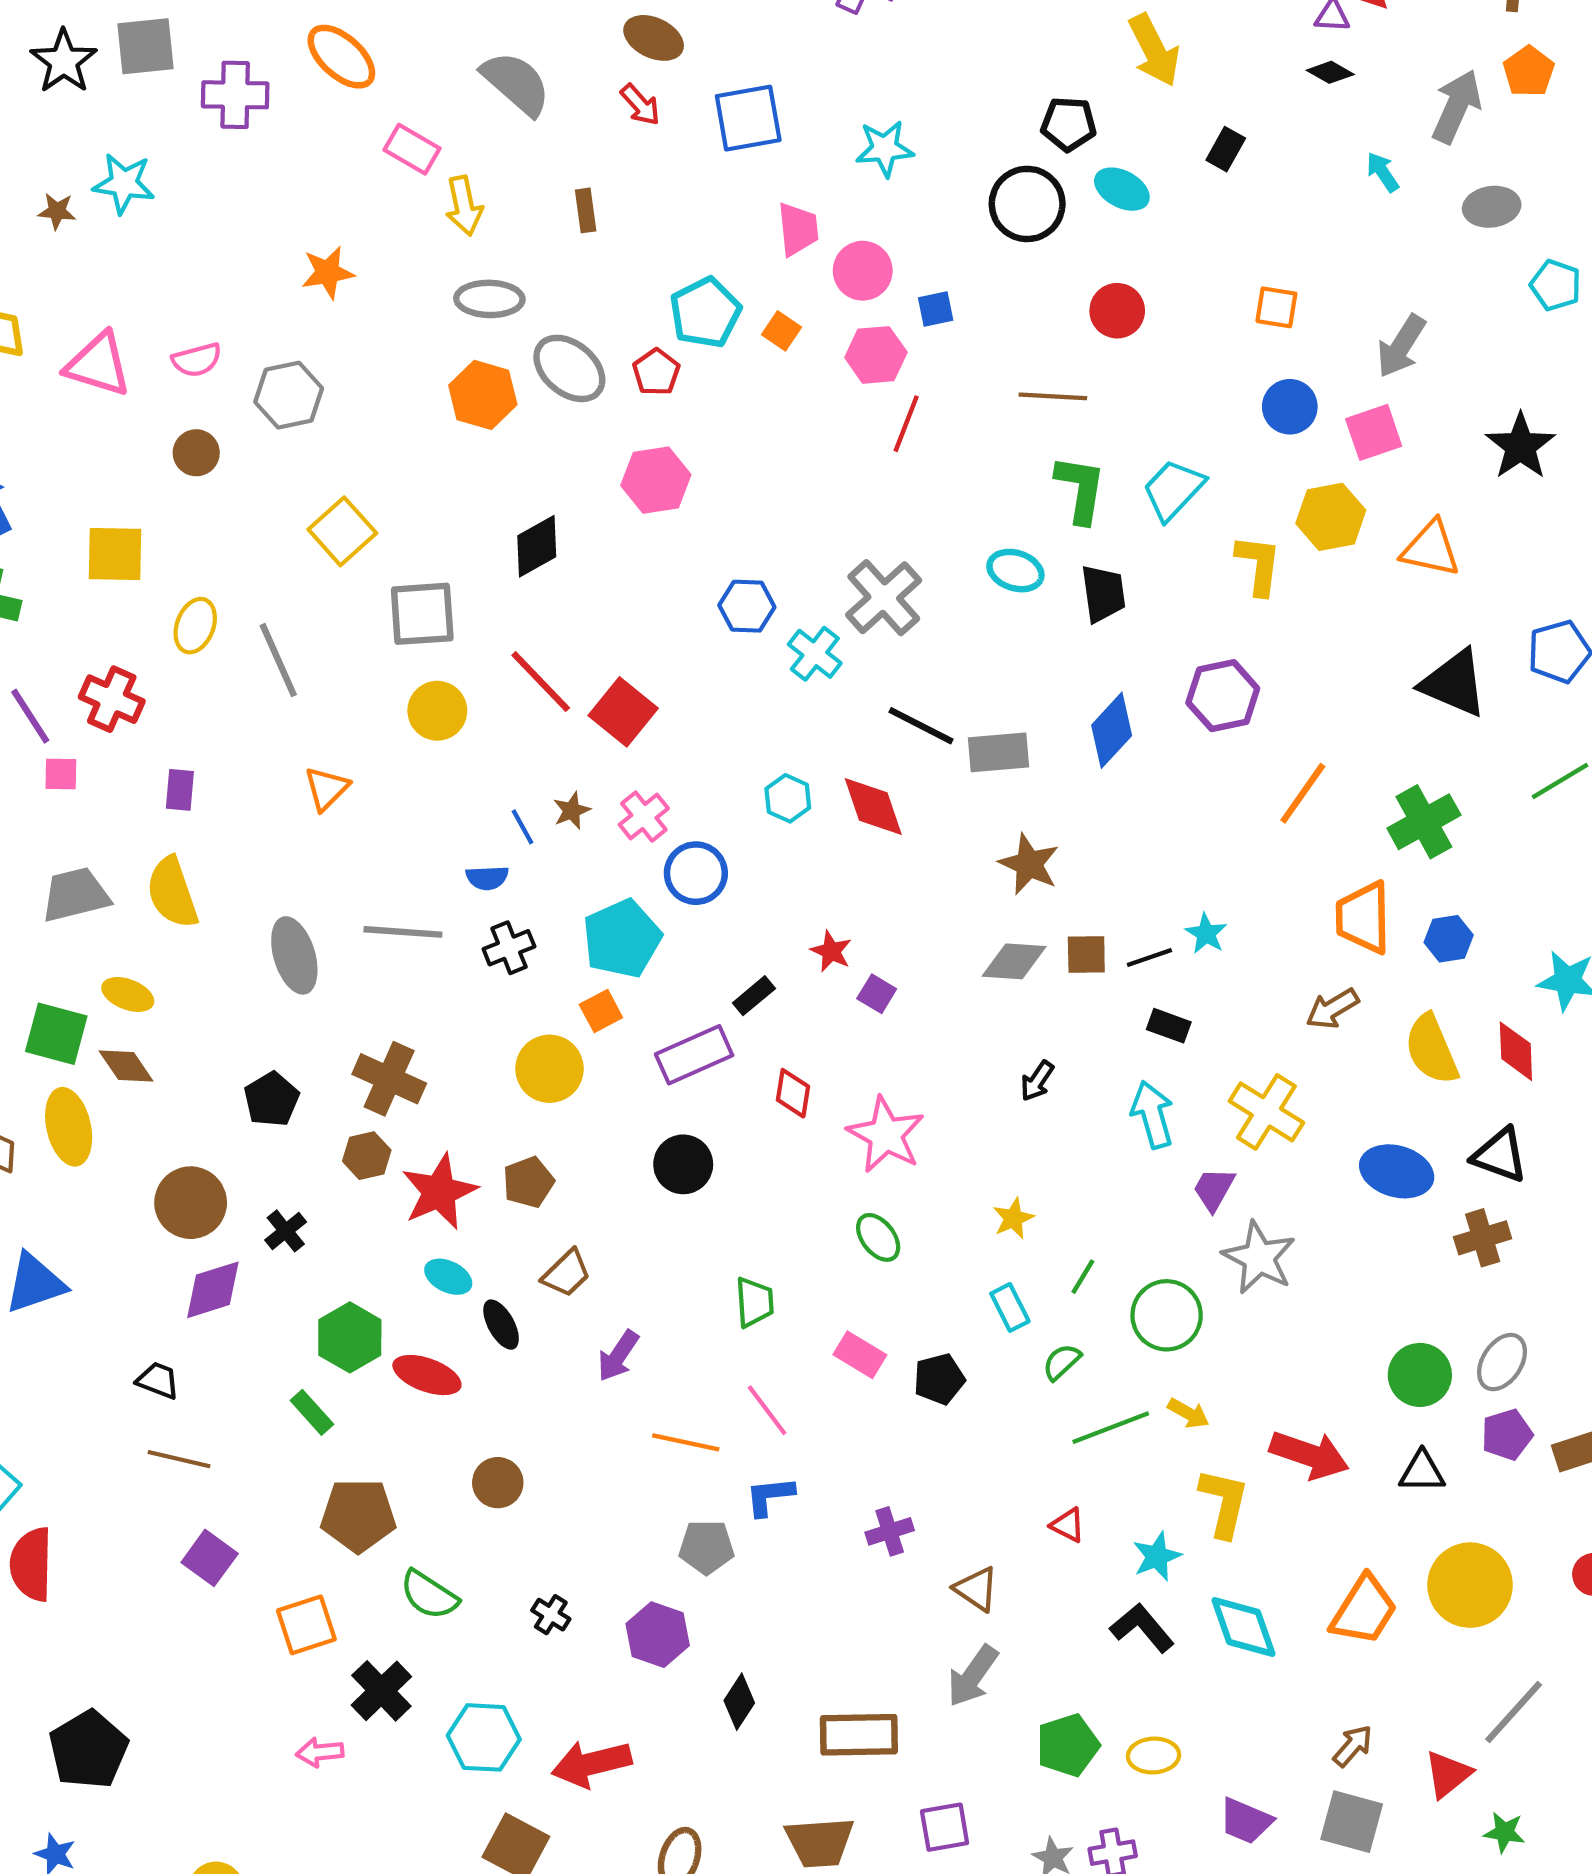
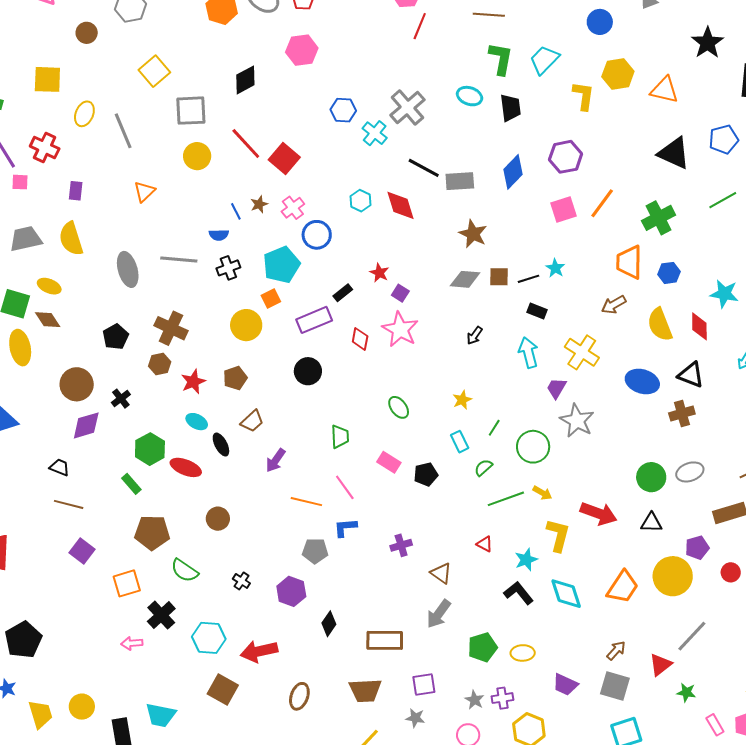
pink square: (1374, 432) -> (564, 209), moved
pink star: (886, 1135) -> (400, 329), moved
red star: (439, 1192) -> (193, 382), size x0.7
gray ellipse: (1502, 1362) -> (690, 472), turned 36
purple pentagon: (1507, 1435) -> (697, 548), moved

